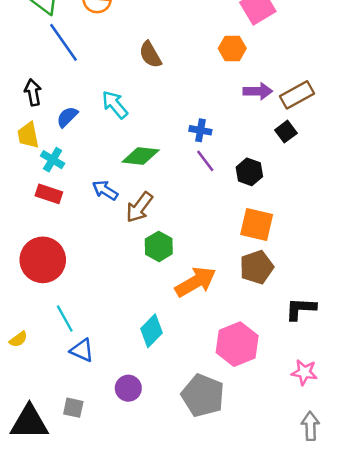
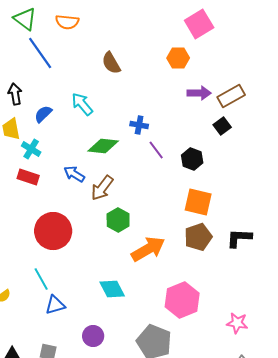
blue cross: (200, 130) -> (139, 125), moved
red circle: (43, 260) -> (53, 231), moved
black L-shape: (301, 309) -> (239, 238), moved
cyan diamond: (152, 331) -> (112, 289), turned -72
blue triangle: (82, 350) -> (55, 305), turned -40

